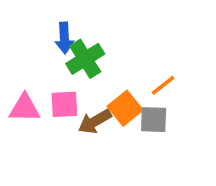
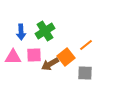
blue arrow: (64, 38) -> (21, 32), moved
gray square: (154, 120) -> (85, 73), moved

